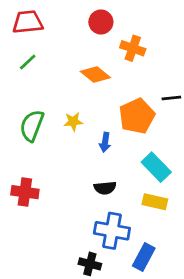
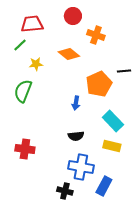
red trapezoid: (28, 22) -> (32, 24), moved
yellow star: (73, 122) -> (36, 64), moved
red cross: (25, 192) -> (25, 149), moved

